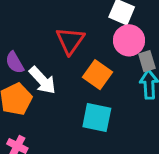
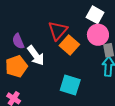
orange square: (98, 75) -> (69, 45), moved

